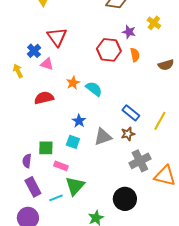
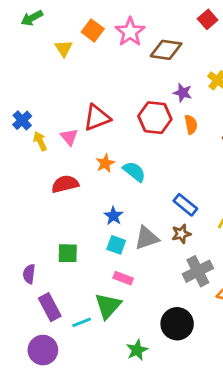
red triangle: (57, 37) -> (97, 118), moved, turned 45
blue cross: (34, 51) -> (22, 120), moved
pink triangle: (47, 64) -> (69, 137), turned 32
yellow arrow: (18, 71) -> (40, 141), moved
cyan square: (73, 142) -> (116, 245), moved
purple semicircle: (27, 161) -> (29, 274), moved
pink rectangle: (61, 166) -> (123, 278), moved

